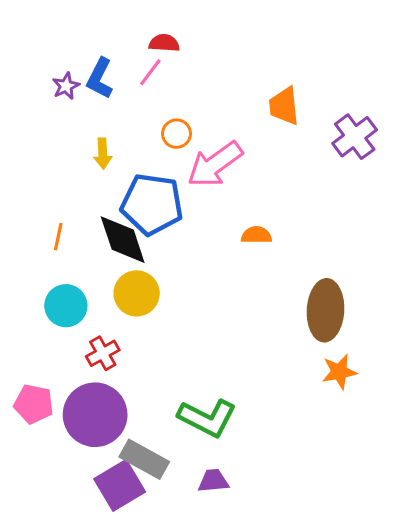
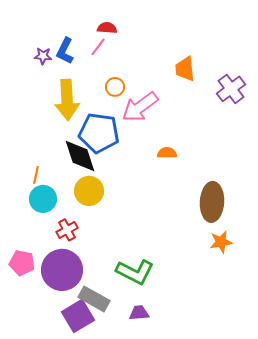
purple star: (66, 86) -> (43, 56), turned 30
yellow arrow: (103, 154) -> (67, 100), size x2.0
orange line: (58, 237) -> (36, 175), moved

